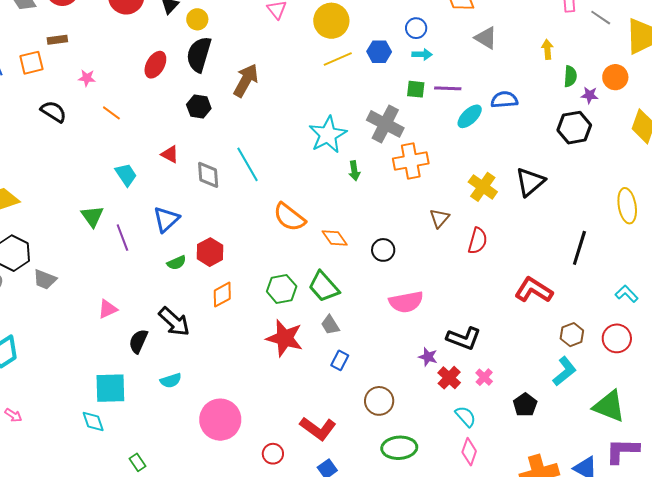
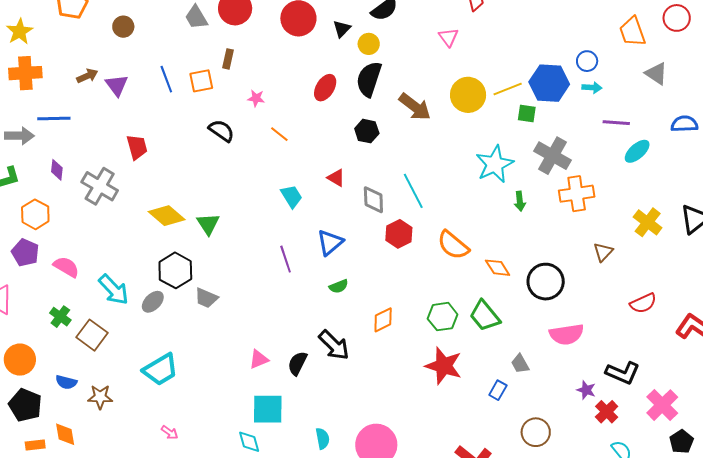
yellow circle: (331, 21) -> (468, 95), moved
brown rectangle: (57, 40) -> (228, 59), turned -72
blue hexagon: (379, 52) -> (549, 83), size x1.6
brown arrow: (246, 80) -> (415, 107), turned 96
green square: (416, 89) -> (527, 114), moved
blue semicircle: (504, 100) -> (684, 124), moved
green triangle: (92, 216) -> (208, 224), moved
red semicircle: (478, 241) -> (643, 303), moved, turned 48
black circle: (383, 250) -> (546, 282), size x1.6
red hexagon: (210, 252) -> (399, 234), moved
pink triangle: (108, 309) -> (259, 359), moved
gray trapezoid: (330, 325) -> (520, 364), moved
pink cross: (484, 377) -> (662, 405), moved, size x1.8
cyan semicircle: (171, 381) -> (323, 439), moved, turned -85

